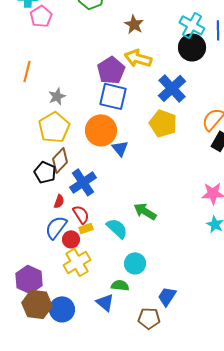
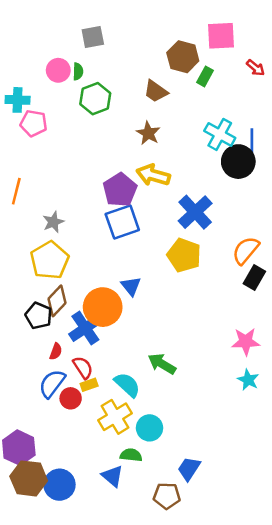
pink pentagon: (41, 16) -> (34, 123), turned -30
black circle: (192, 47) -> (238, 162), moved
blue square: (113, 96) -> (122, 222), turned -32
orange circle: (101, 130) -> (103, 307), moved
yellow cross: (77, 262) -> (115, 417), moved

